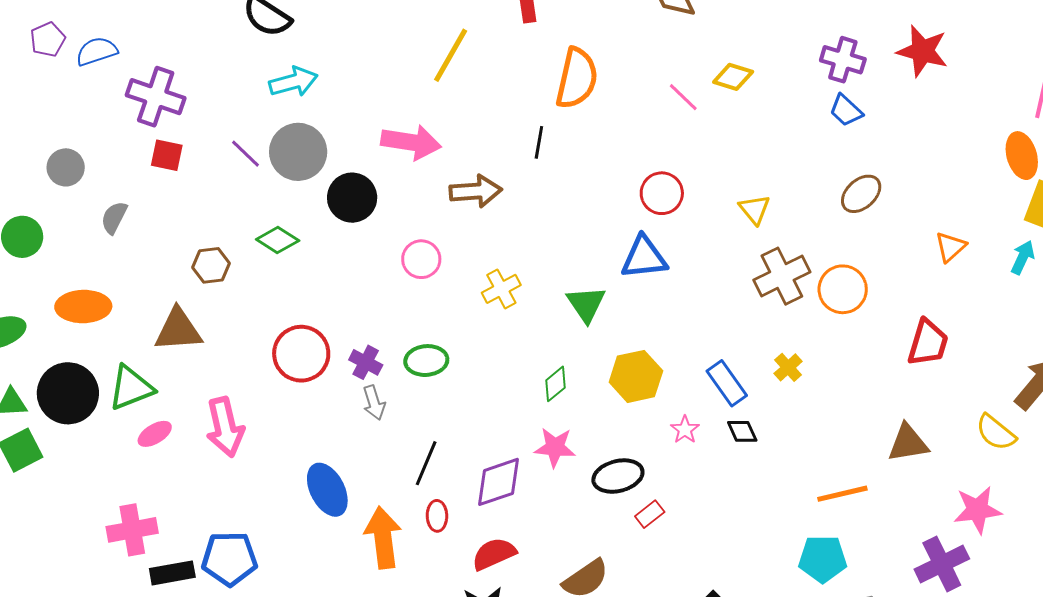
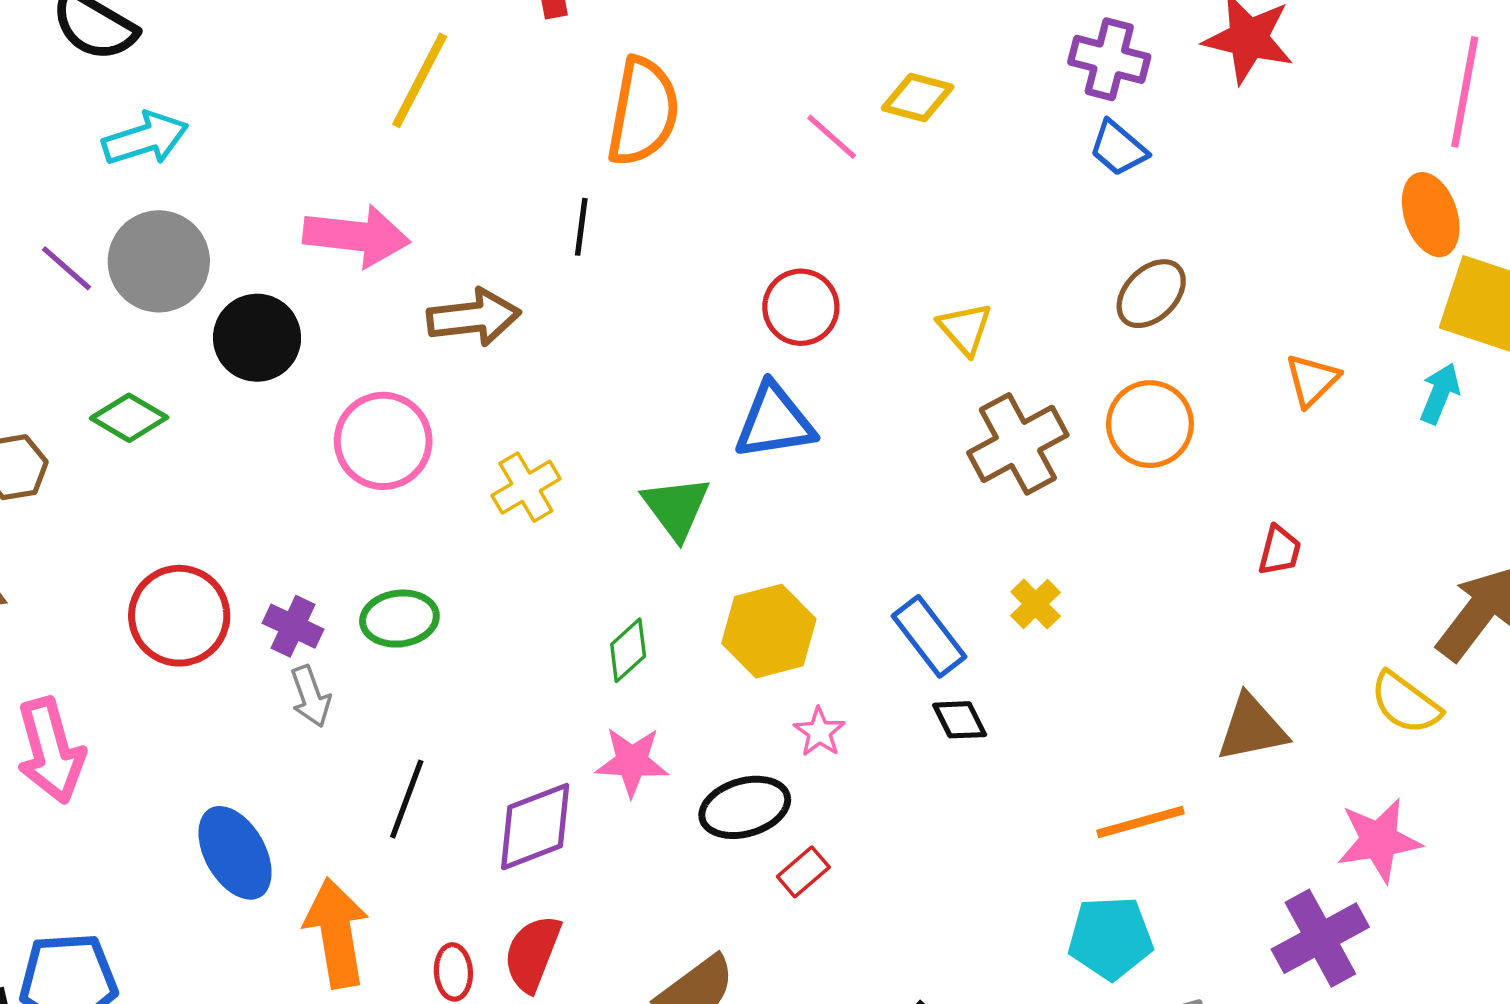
pink circle: (421, 259) -> (383, 441), size x1.4
orange circle: (843, 289) -> (1150, 424), moved
red trapezoid: (928, 343) -> (1280, 550), size x0.6
pink star: (685, 430) -> (819, 732), moved
red ellipse: (437, 516) -> (453, 972), moved
red semicircle: (494, 554) -> (532, 953), turned -42

